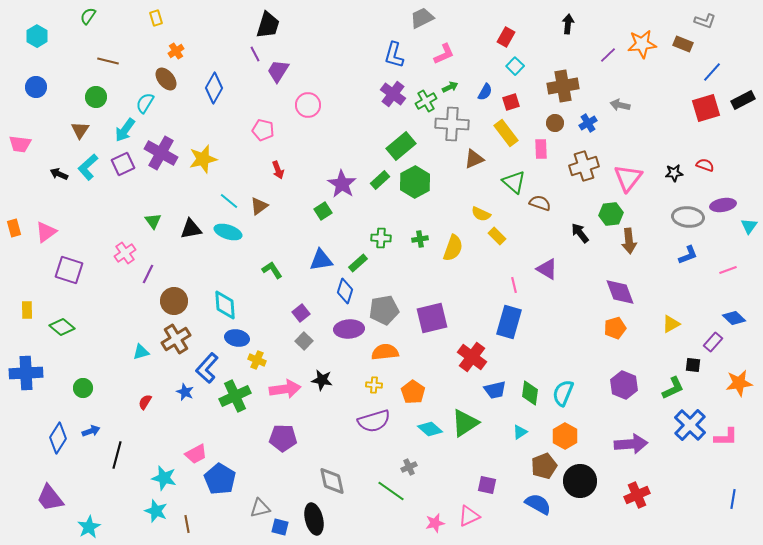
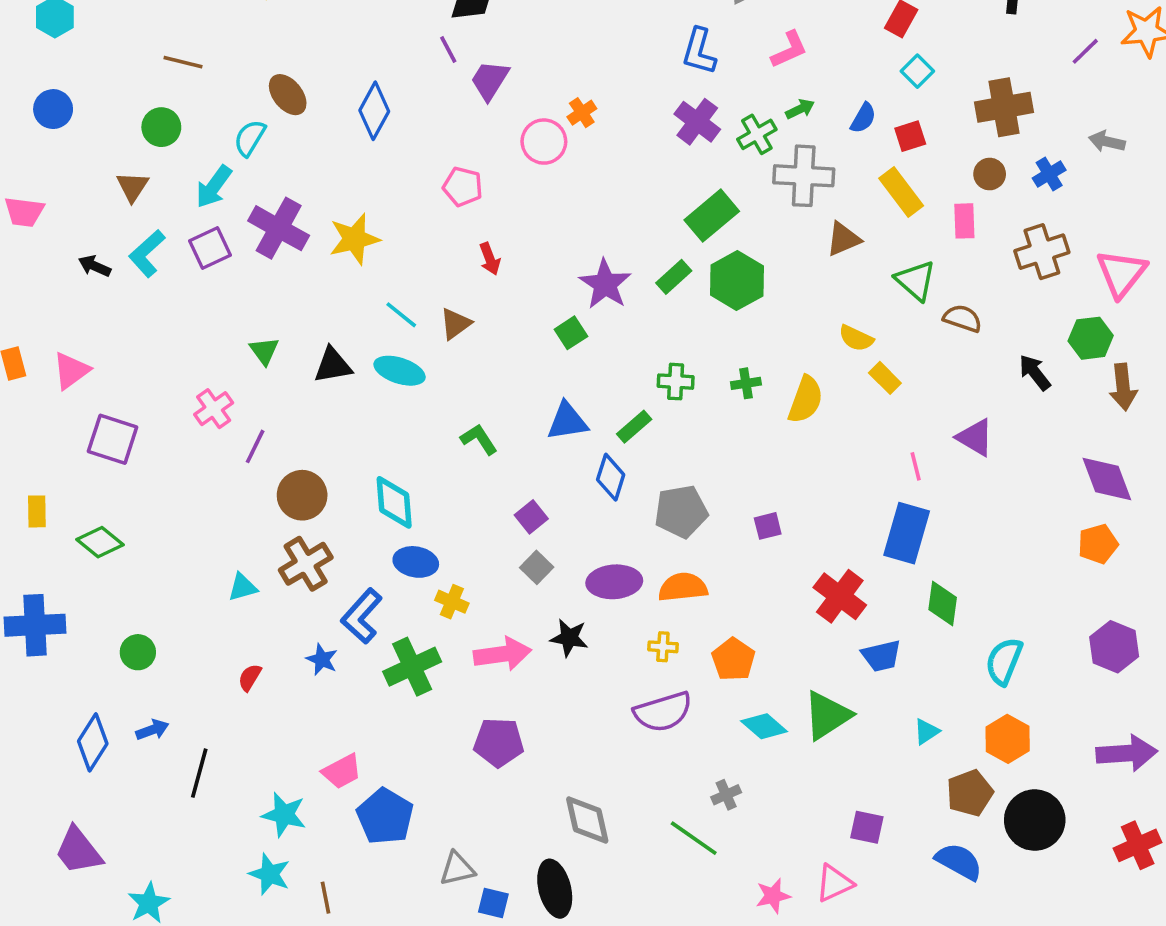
orange cross: (176, 51) -> (582, 113), moved
purple square: (432, 318) -> (768, 526), size x0.5
purple ellipse: (349, 329) -> (614, 582), moved
green diamond: (530, 393) -> (943, 603), moved

